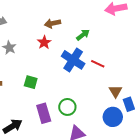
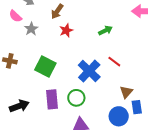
brown arrow: (53, 23) -> (57, 11), moved, turned -56
blue cross: (73, 60) -> (89, 71), moved
green square: (31, 82) -> (45, 66), size x1.5

